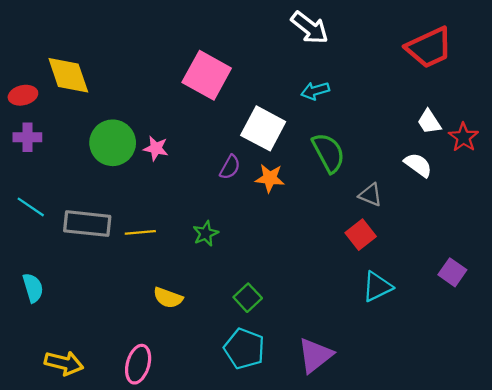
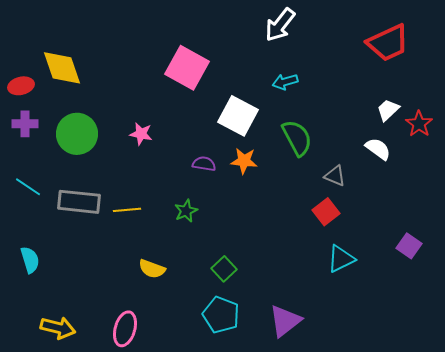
white arrow: (310, 28) -> (280, 25), turned 90
white trapezoid: (429, 122) -> (388, 110), turned 80
green circle: (113, 143) -> (77, 134), moved
purple semicircle: (230, 167) -> (204, 164), moved, turned -110

